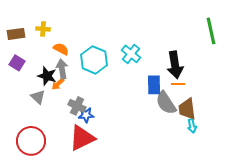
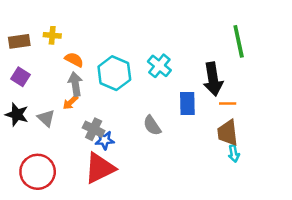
green line: (211, 31) -> (239, 41), moved
black star: (47, 76) -> (17, 115), moved
orange line: (178, 84) -> (228, 104), moved
gray semicircle: (166, 103) -> (152, 125), moved, size x0.7

